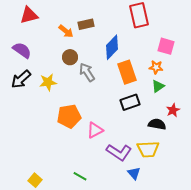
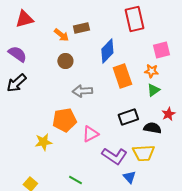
pink square: (166, 46) -> (161, 50), turned -30
gray arrow: (87, 72) -> (82, 91), moved, turned -60
yellow star: (48, 82) -> (43, 142), moved
black rectangle: (130, 102) -> (128, 117), moved

